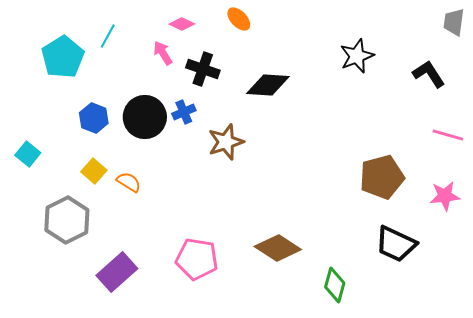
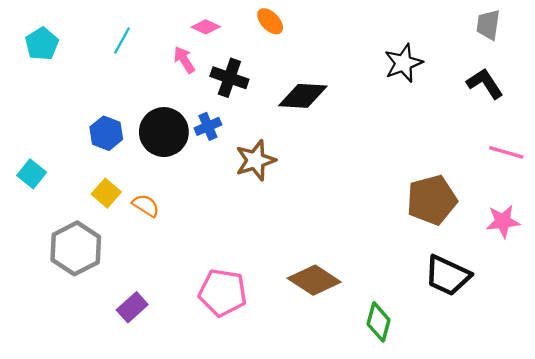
gray trapezoid: (454, 22) -> (488, 25), moved
cyan pentagon: (63, 57) -> (42, 44), moved, size x0.7
purple rectangle: (117, 272) -> (132, 307), size x0.7

